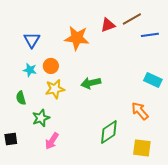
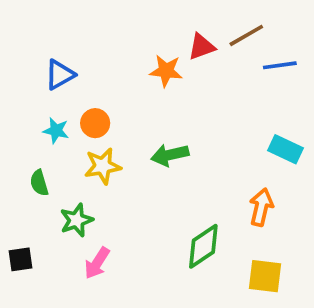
orange star: (77, 38) -> (166, 71), moved, size x0.7
blue triangle: (32, 40) -> (60, 75), turned 30
orange arrow: (140, 111) -> (261, 207), turned 54

